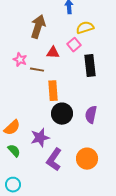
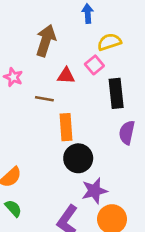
pink star: (20, 60) -> (13, 77), moved
purple semicircle: (91, 115) -> (127, 133), moved
purple star: (40, 138) -> (94, 191), moved

